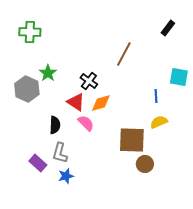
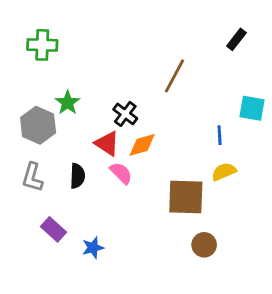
gray L-shape: (60, 153) -> (32, 177), moved
brown circle: (145, 164) -> (204, 245), moved

